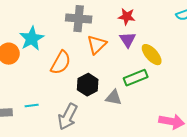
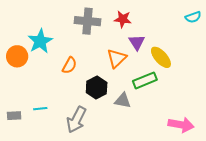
red star: (127, 17) -> (123, 19), moved
orange triangle: (97, 45) -> (117, 58), moved
orange semicircle: (61, 63) -> (69, 65), size x0.7

